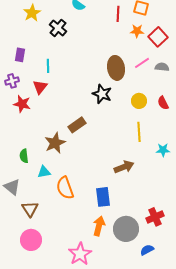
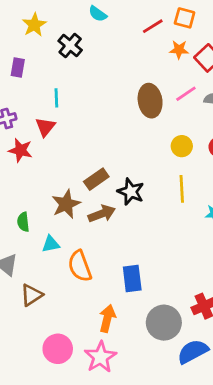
red line: (118, 14) -> (153, 26), turned 56
purple rectangle: (20, 55) -> (18, 68), moved
black star: (102, 94) -> (131, 192), moved
brown arrow: (124, 167) -> (102, 214), moved
brown triangle: (30, 209) -> (32, 295), turned 30
orange arrow: (99, 226) -> (107, 318), moved
pink circle: (31, 240) -> (58, 349), moved
blue semicircle: (147, 250) -> (193, 352), size x1.6

